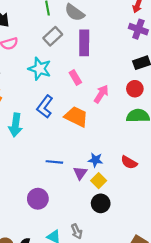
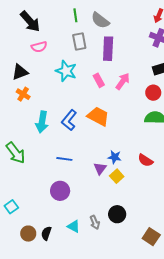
gray rectangle: (53, 36) -> (79, 41), turned -60
pink arrow: (101, 94) -> (123, 81), moved
blue L-shape: (45, 107) -> (69, 120), moved
blue line: (54, 162) -> (64, 159), moved
black circle: (101, 203) -> (117, 214), moved

